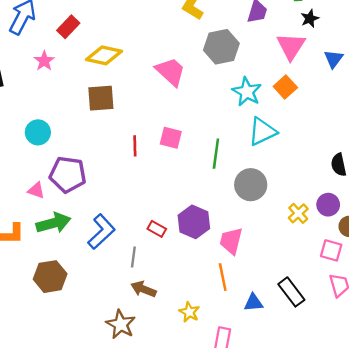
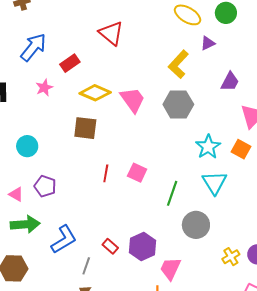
gray hexagon: (221, 47) -> (178, 104), moved
pink trapezoid: (170, 72) -> (133, 100), moved
orange square: (285, 87) -> (241, 149), turned -30
cyan triangle: (262, 132) -> (214, 183), turned -48
purple pentagon: (68, 174) -> (45, 186), size x0.7

